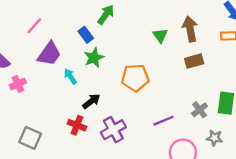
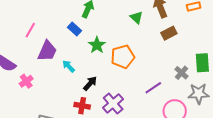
green star: (94, 58) -> (97, 45), moved
gray star: (214, 138) -> (199, 94), size x1.5

